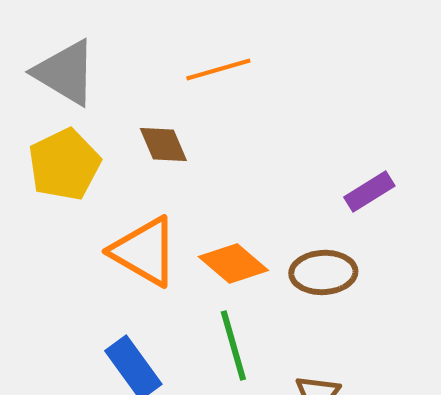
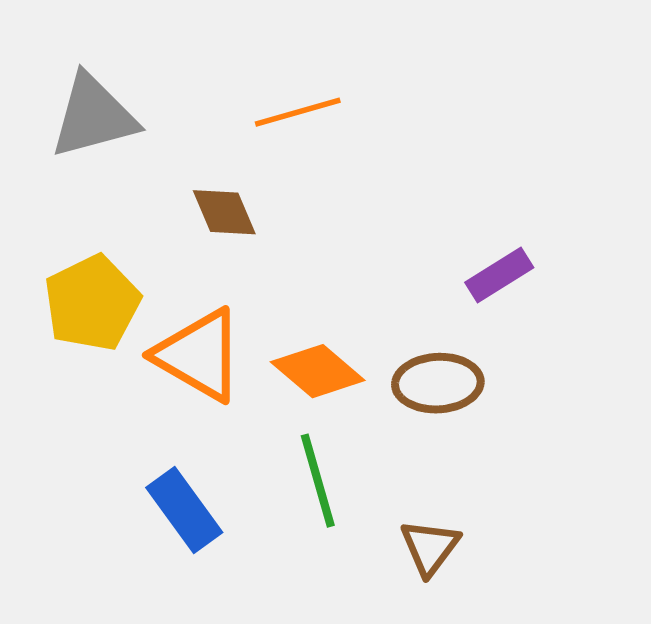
gray triangle: (65, 72) -> (93, 116), turned -46
yellow pentagon: (64, 164) -> (92, 303), moved

